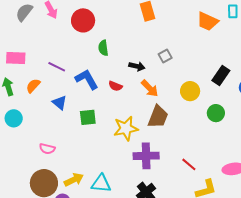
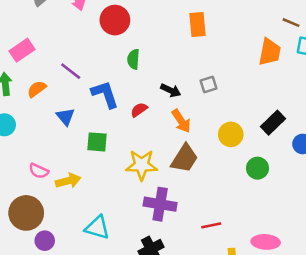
orange trapezoid: (208, 21) -> (270, 52), turned -115
pink rectangle: (16, 58) -> (22, 50), turned -48
red semicircle: (115, 86) -> (139, 110), turned 112
red line: (189, 164) -> (211, 225), turned -63
yellow arrow: (74, 180) -> (68, 181), moved

